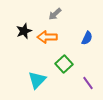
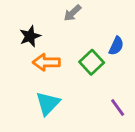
orange arrow: (47, 37) -> (46, 62), moved
green square: (64, 64) -> (92, 62), moved

